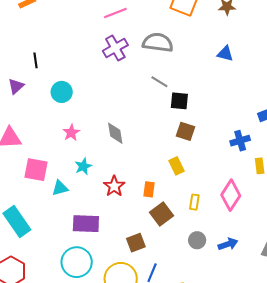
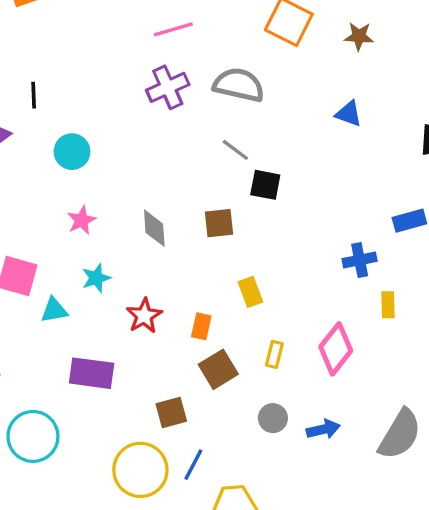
brown square: (186, 131) -> (219, 223), moved, turned -30
cyan circle: (77, 262) -> (33, 436), moved

